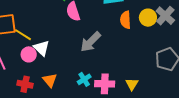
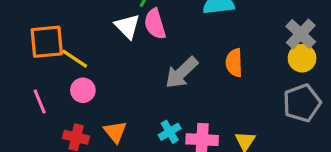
yellow circle: (148, 18) -> (302, 58), moved
orange semicircle: (126, 20) -> (234, 63), moved
white triangle: (42, 48) -> (127, 26), moved

